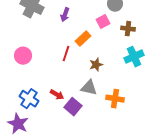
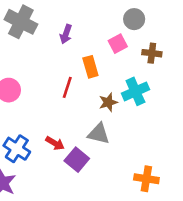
orange rectangle: (83, 39) -> (90, 67), turned -63
cyan cross: (134, 57) -> (135, 91), moved
orange cross: (115, 99) -> (146, 179), moved

